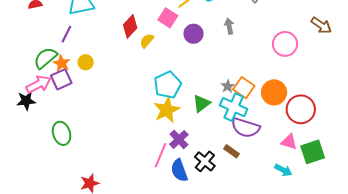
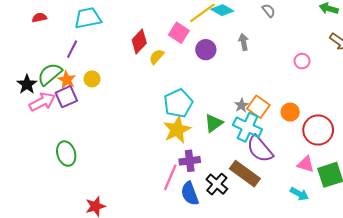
pink circle: (285, 44) -> (302, 61), size x0.6
orange circle: (274, 92) -> (290, 112), size x0.7
black star: (26, 101) -> (27, 84), moved, turned -30
purple semicircle: (245, 128) -> (260, 149), turned 32
purple cross: (179, 139) -> (190, 161), turned 36
brown rectangle: (231, 151) -> (245, 174), size x1.8

